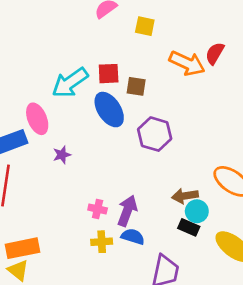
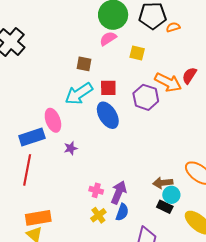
brown square: (136, 86) -> (84, 64), moved
purple hexagon: (155, 134) -> (146, 97), moved
blue semicircle: (133, 237) -> (122, 212), turned 90
yellow cross: (102, 242) -> (98, 215), turned -35

